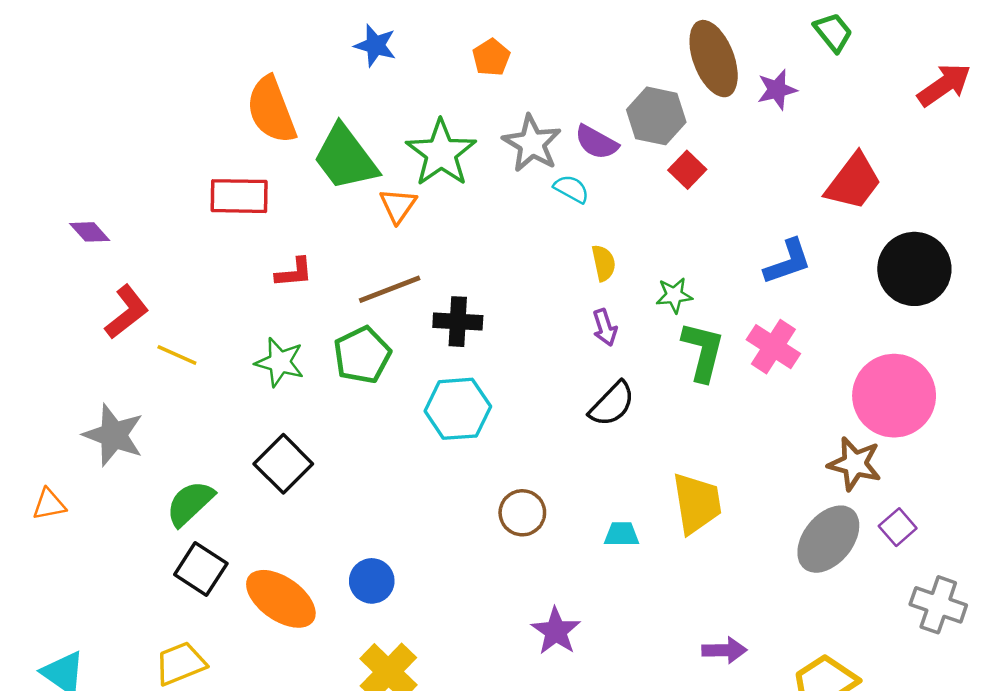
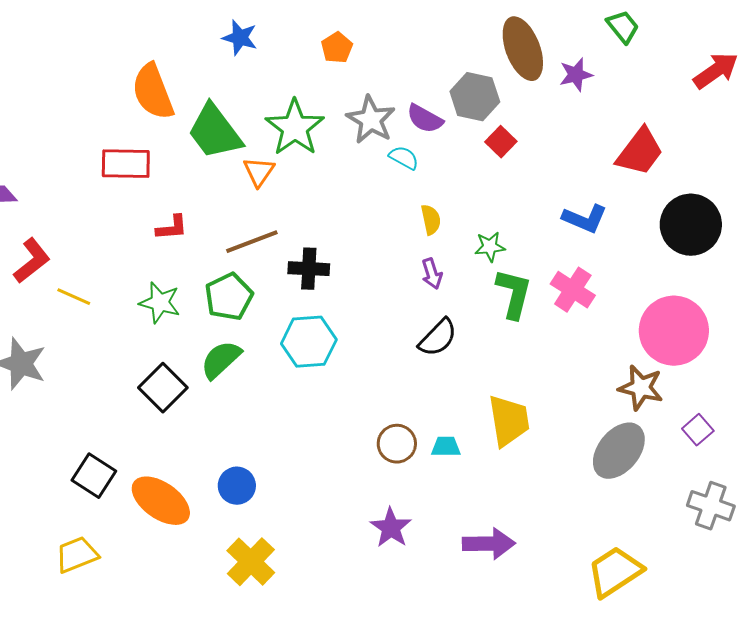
blue L-shape: (788, 262) -> (585, 219), turned 42
green semicircle: (190, 503) -> (221, 360), moved
brown circle: (522, 513) -> (397, 444), moved
purple square: (898, 527) -> (698, 430), moved
purple arrow: (724, 650) -> (489, 544), moved, size x1.4

